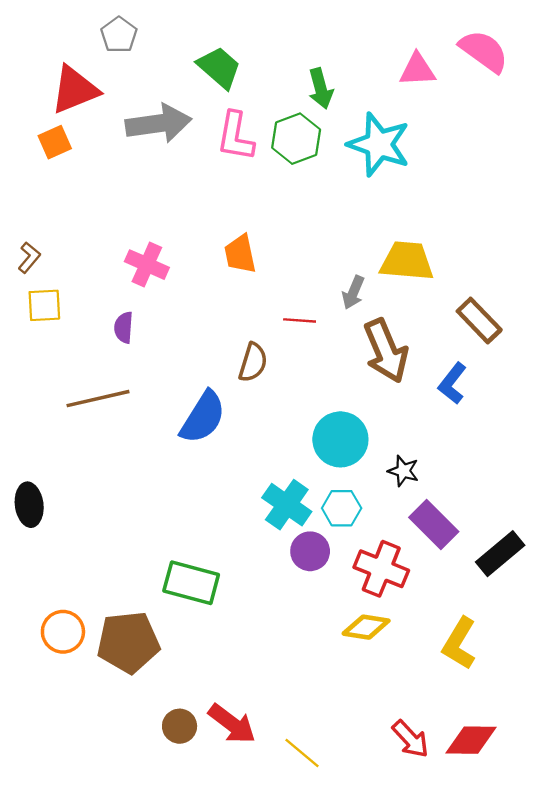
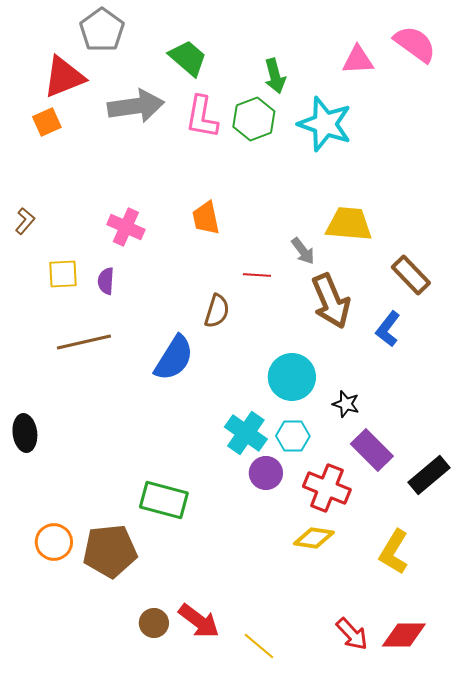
gray pentagon: (119, 35) -> (102, 30), size x1.4
gray arrow: (353, 292) -> (303, 251), turned -60
yellow square: (44, 305) -> (63, 274), moved

